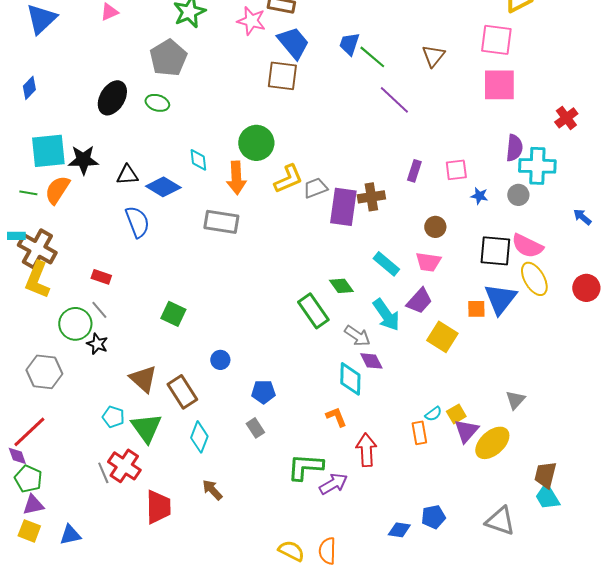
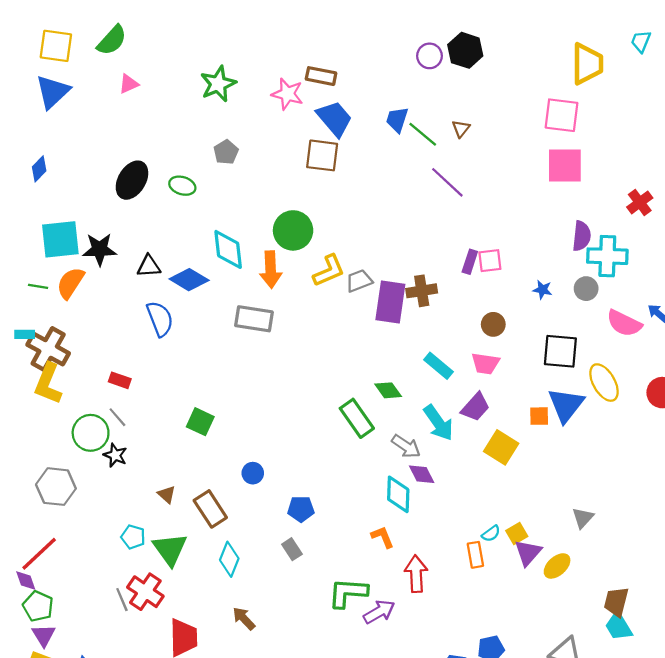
brown triangle: (433, 56) -> (461, 129), moved, size x0.7
gray pentagon: (168, 58) -> (226, 152), moved, size x0.6
cyan diamond: (198, 160) -> (228, 249), size x1.6
pink square: (456, 170) -> (490, 261), moved
pink semicircle: (527, 246) -> (624, 323), moved
brown triangle: (143, 379) -> (167, 494), size x0.6
yellow ellipse: (492, 443) -> (557, 566), size x0.7
purple triangle: (33, 505) -> (44, 635), turned -50

